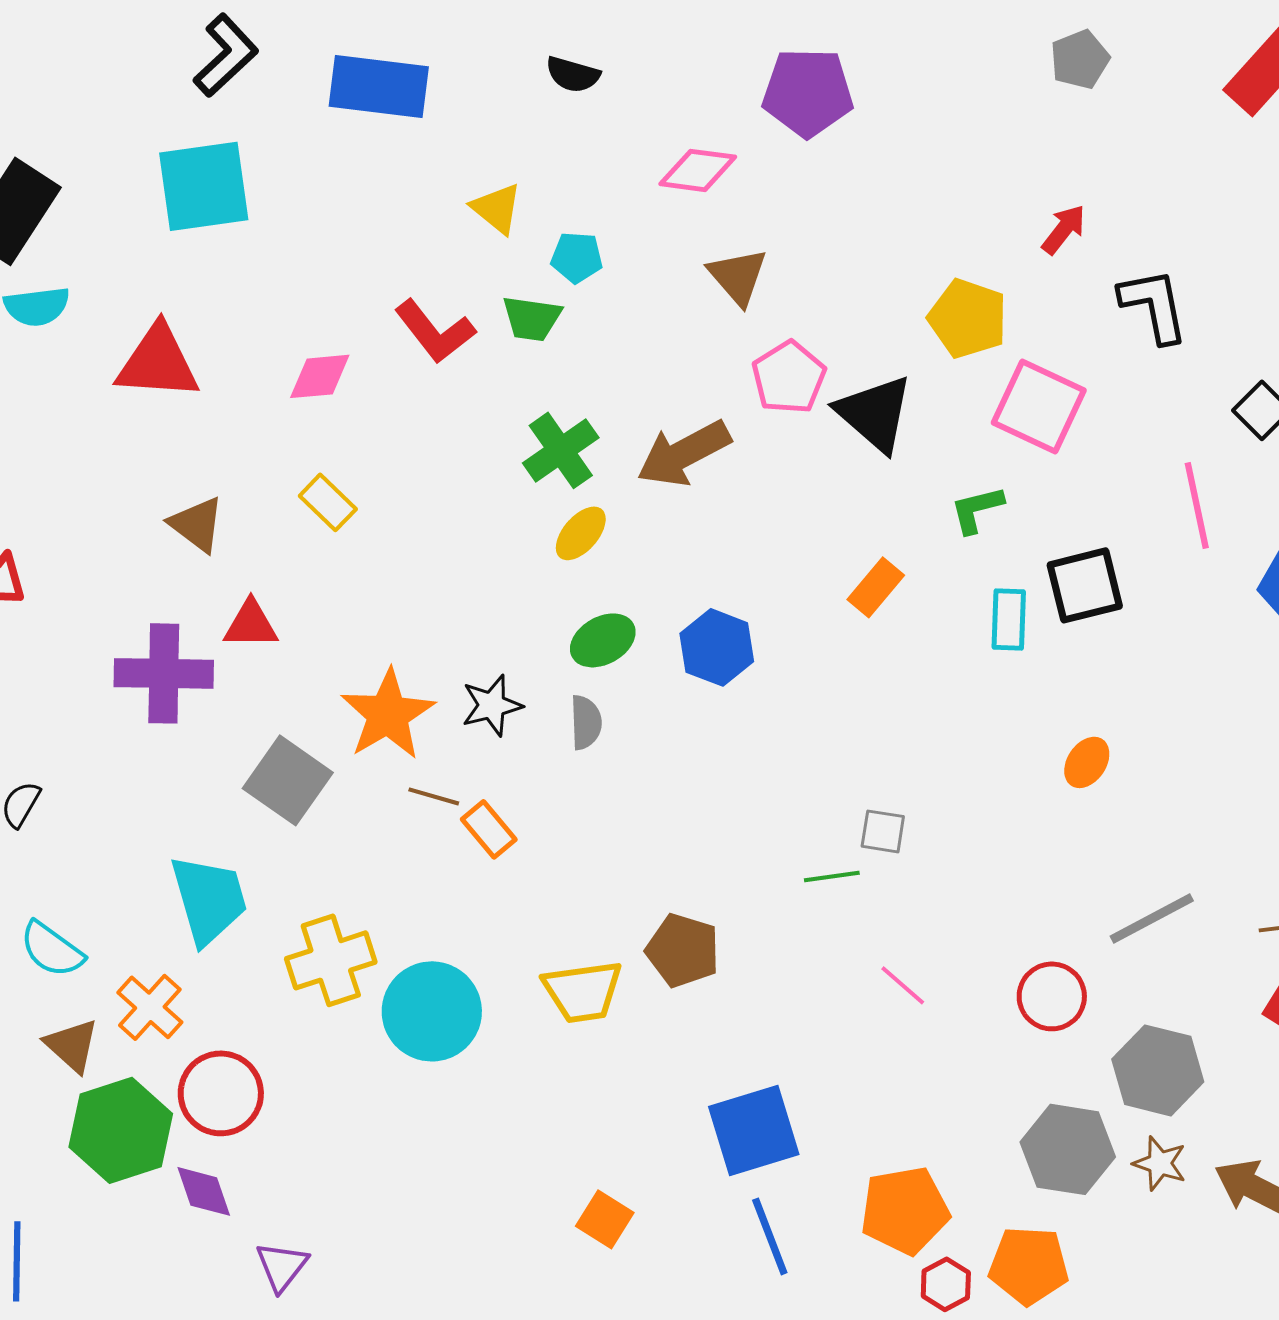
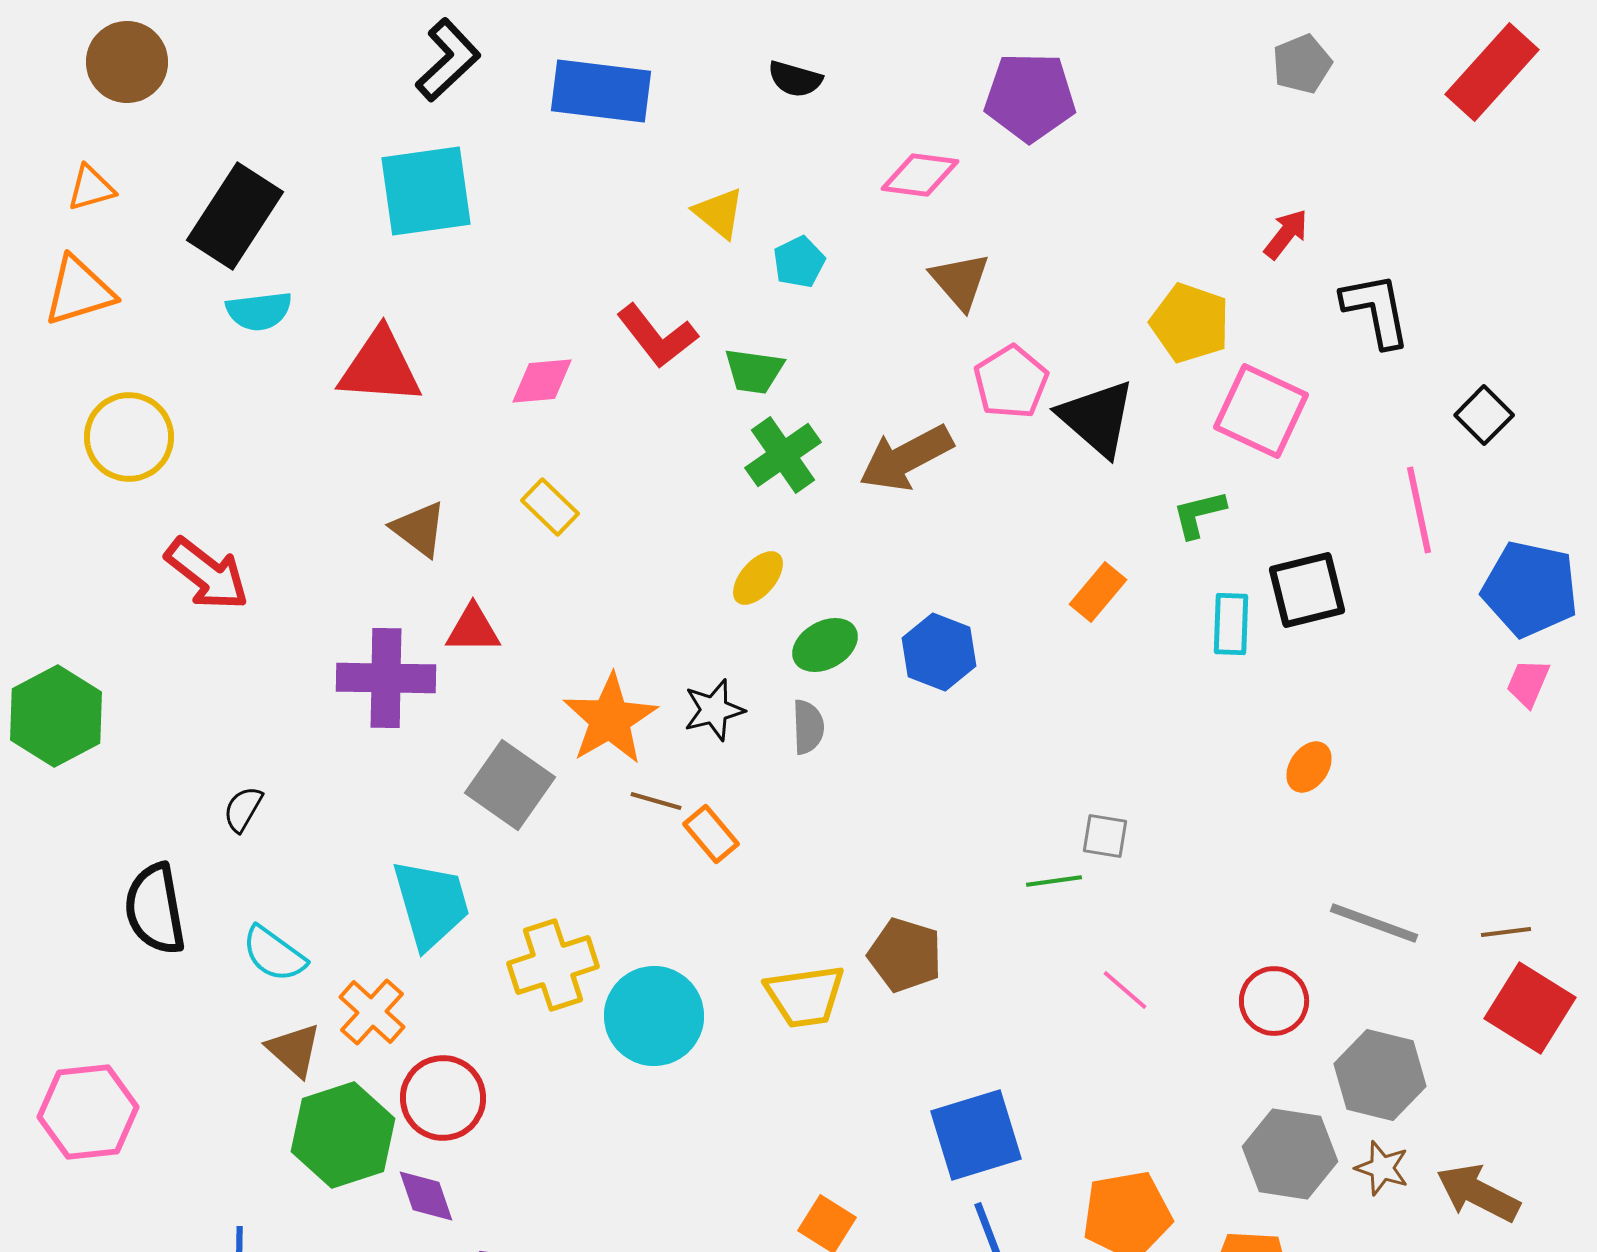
cyan pentagon: (577, 257) -> (799, 262), turned -30
green trapezoid: (532, 318) -> (754, 371), moved
yellow ellipse: (581, 533) -> (758, 578), moved
gray line: (1152, 918) -> (1374, 923), turned 48

